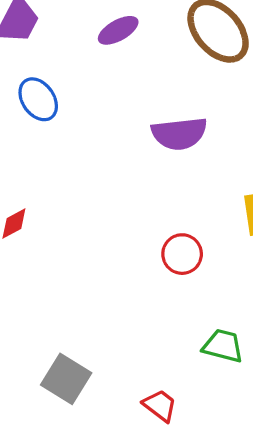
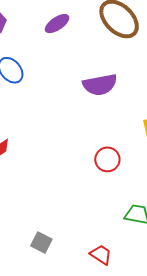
gray square: (66, 379) -> (41, 243), size x0.7

